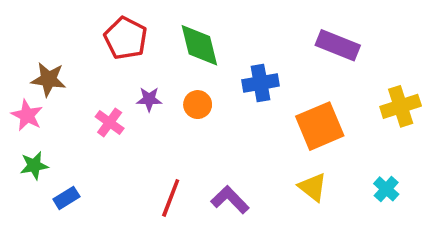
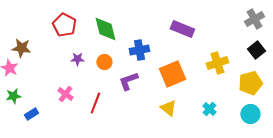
pink cross: (110, 122) -> (65, 94), moved
red line: (171, 198) -> (95, 103), moved
purple L-shape: (230, 200) -> (128, 81), moved, turned -65

